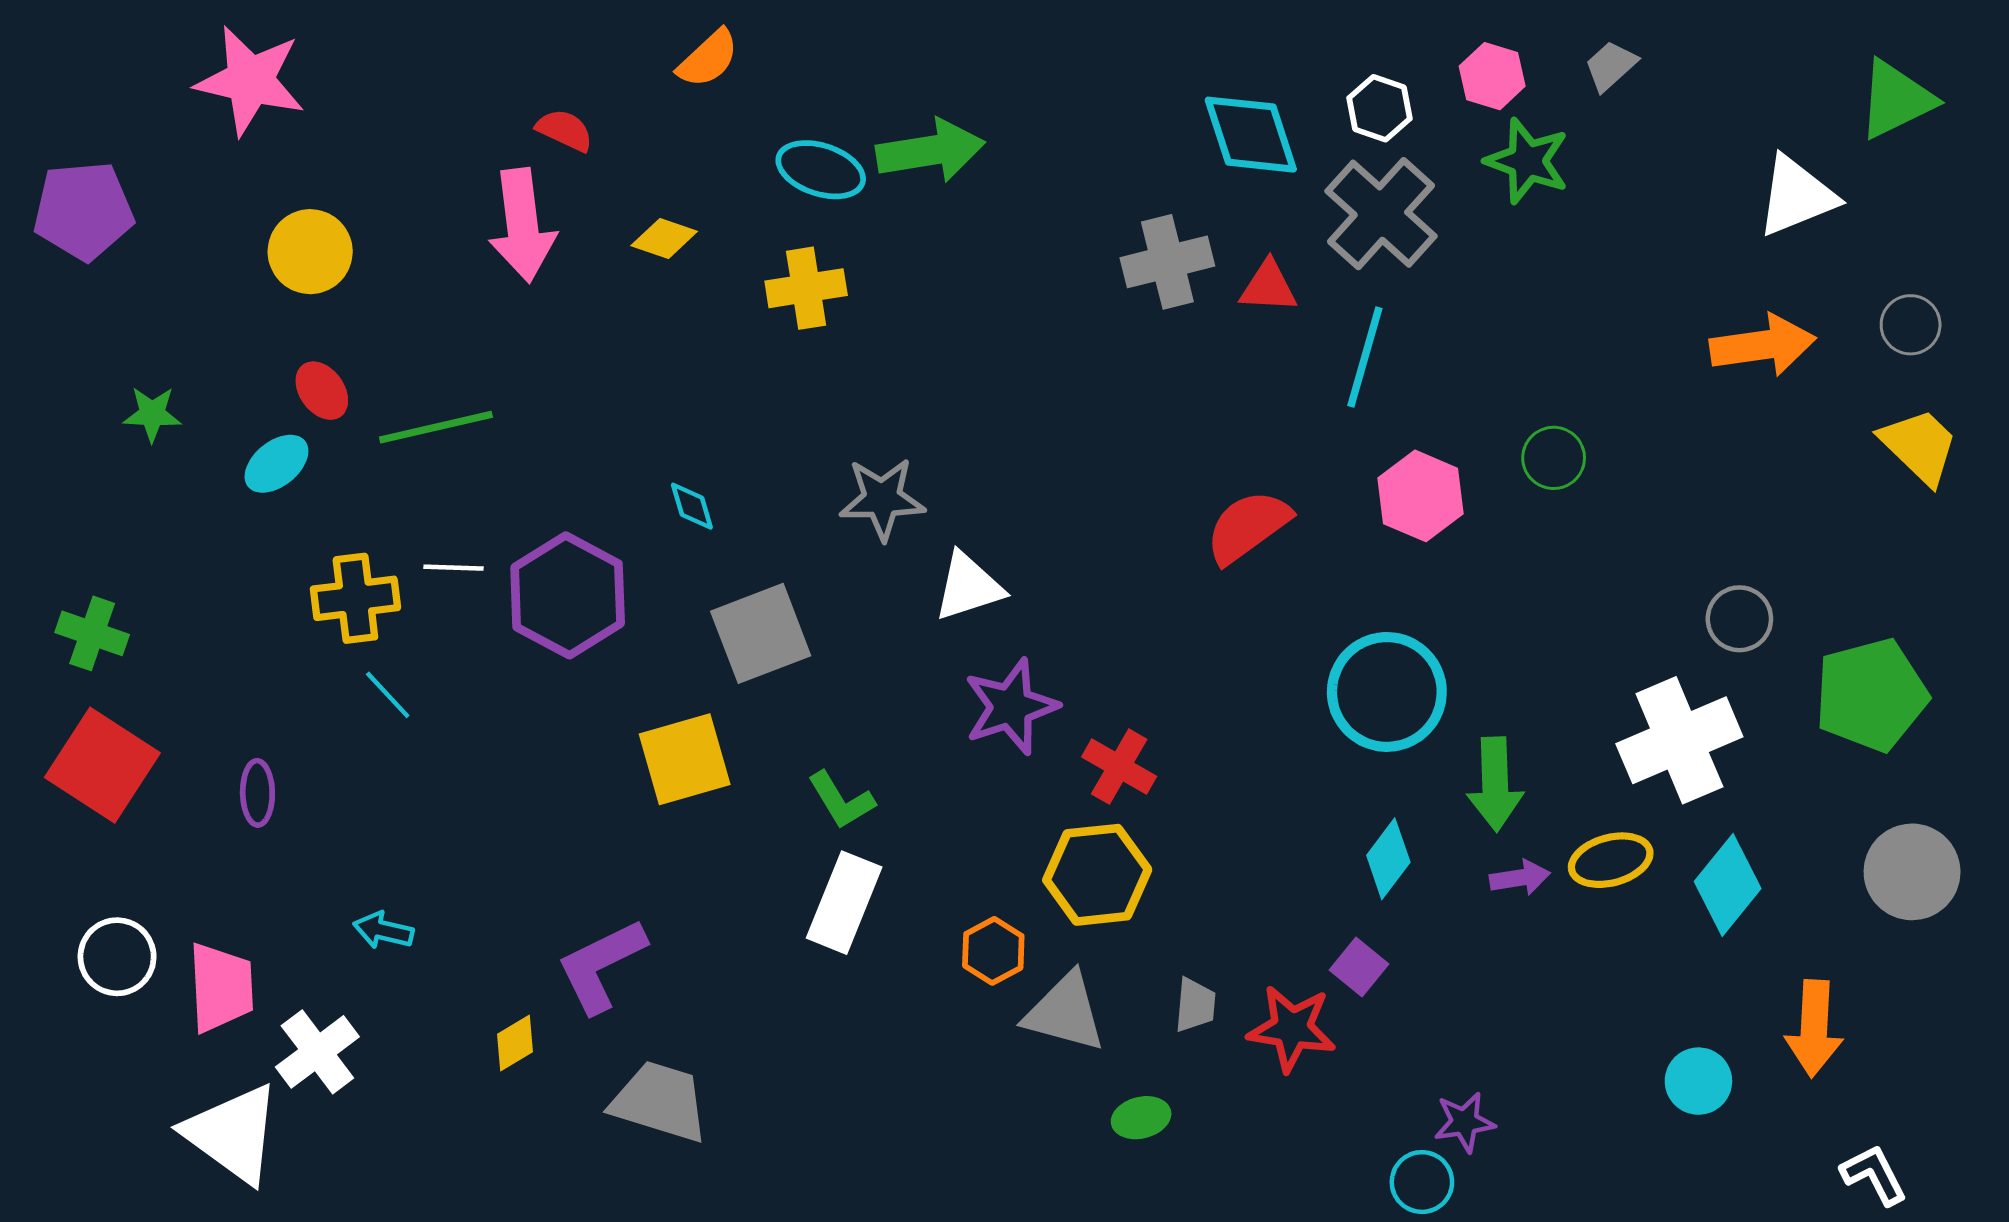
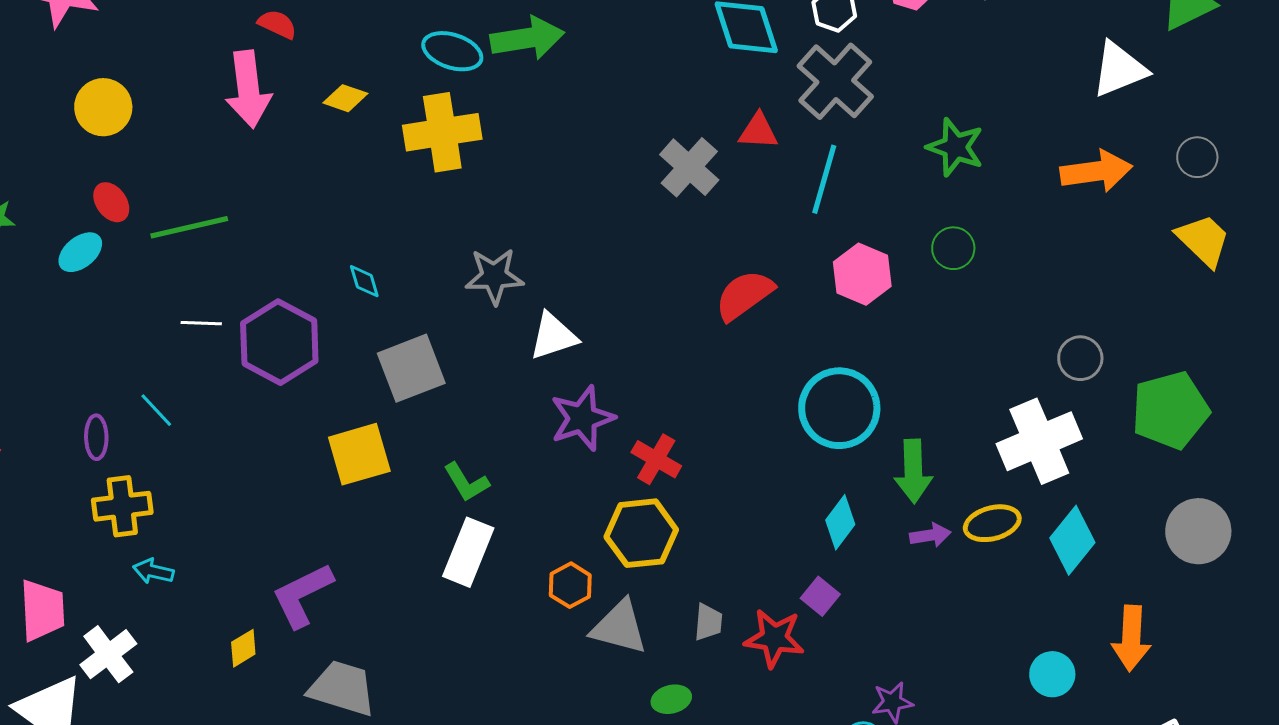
green star: (1527, 161) -> (955, 147), moved
gray cross: (1167, 262) -> (689, 167), moved, turned -34
yellow cross: (806, 288) -> (442, 132), size x1.4
yellow cross: (355, 598) -> (122, 506), moved
purple ellipse: (257, 793) -> (96, 437), moved

